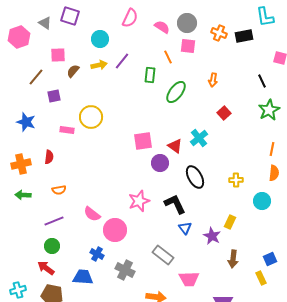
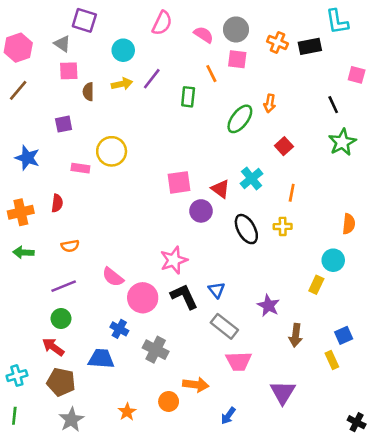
gray triangle: (45, 23) -> (62, 44), moved
brown semicircle: (73, 71) -> (88, 92), turned -40
brown line: (36, 77) -> (18, 90), moved
green ellipse: (176, 92) -> (240, 119), moved
orange line: (272, 149) -> (292, 193), moved
yellow cross: (236, 180) -> (283, 226), moved
black L-shape: (175, 204) -> (184, 296), moved
yellow rectangle: (230, 222) -> (316, 285), moved
blue triangle: (185, 228) -> (217, 290), moved
gray rectangle: (163, 255) -> (224, 326), moved

